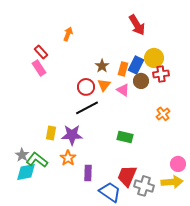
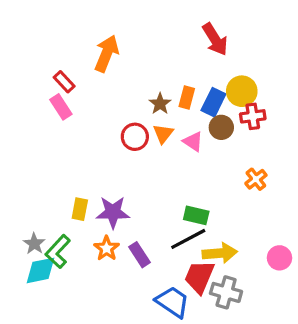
orange arrow: (68, 34) -> (107, 53), size x1.6
orange rectangle: (123, 69) -> (187, 97), moved
black line: (87, 108) -> (188, 239), moved
green L-shape: (37, 160) -> (58, 252), turned -85
purple rectangle: (88, 173) -> (140, 255), moved, turned -35
yellow arrow: (172, 182) -> (220, 253), moved

